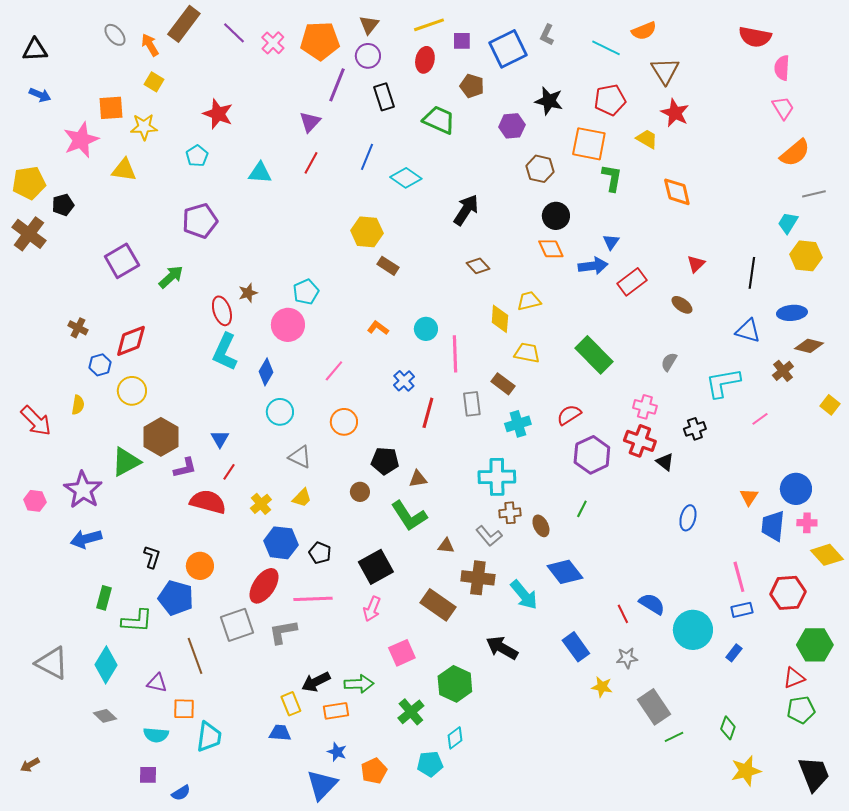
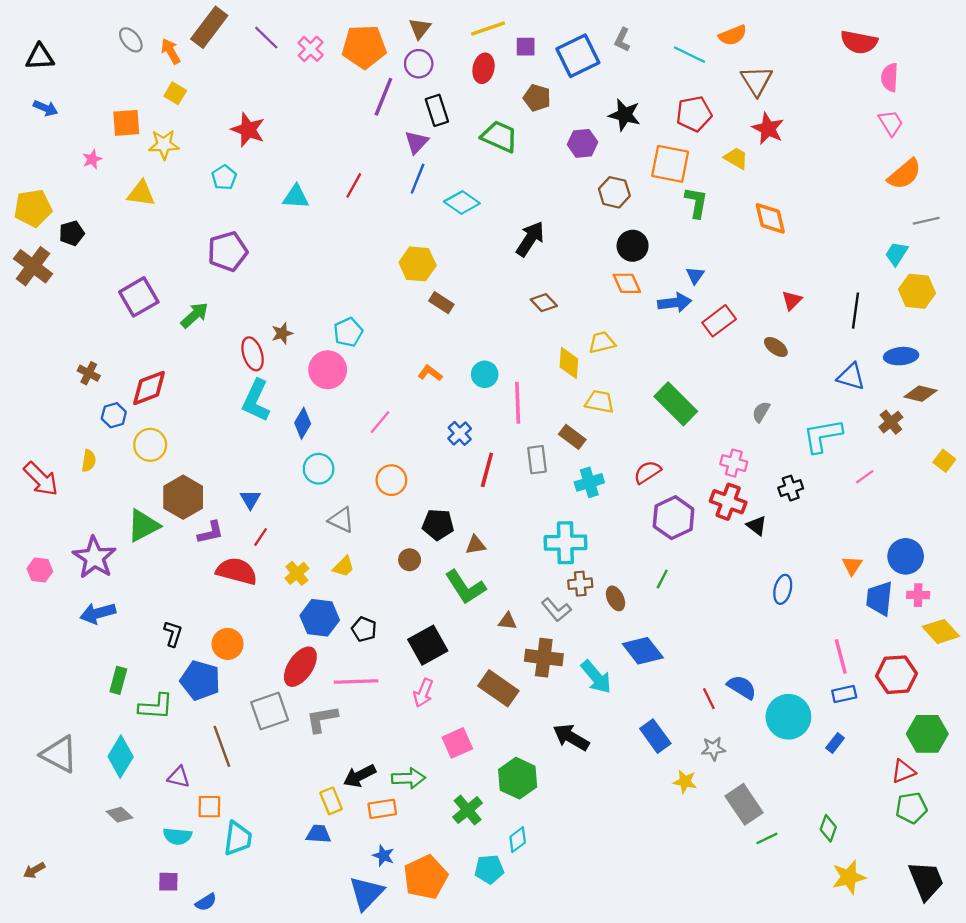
purple triangle: (310, 122) -> (416, 142), moved
pink star: (81, 140) -> (92, 159), size x0.5
orange pentagon: (374, 771) -> (426, 877), size x1.5

